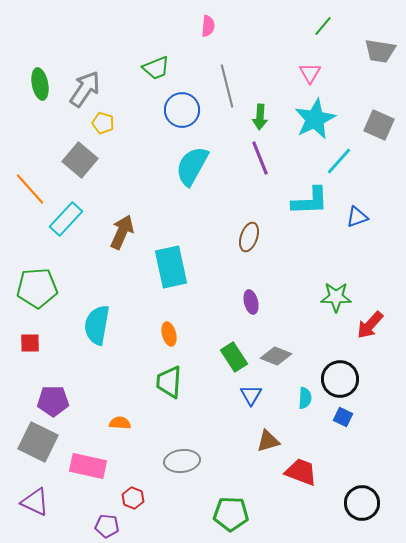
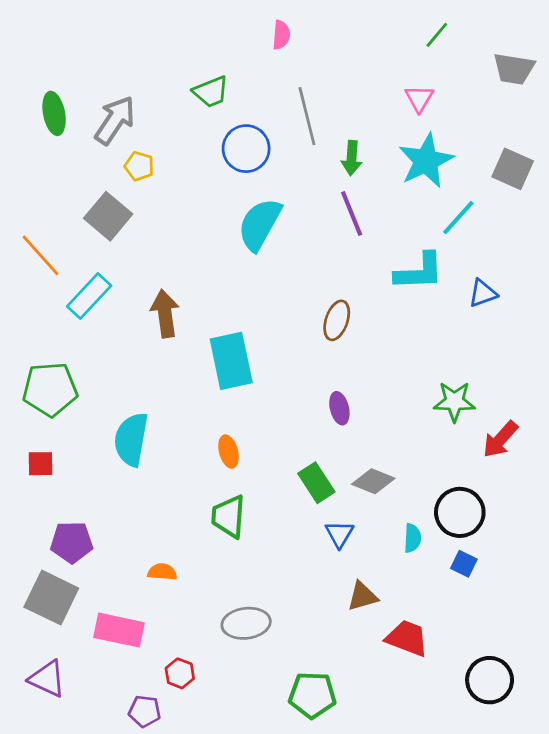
brown arrow: (122, 232) -> (165, 314), turned -32

